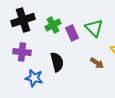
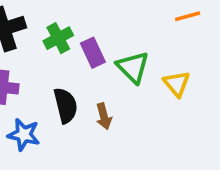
green triangle: (94, 28) -> (133, 67), moved
brown arrow: (97, 63) -> (104, 116), moved, turned 40

